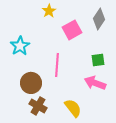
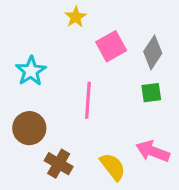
gray diamond: (99, 19) -> (153, 52), moved
brown circle: (31, 83) -> (29, 128), moved
pink arrow: (95, 83) -> (153, 151), moved

